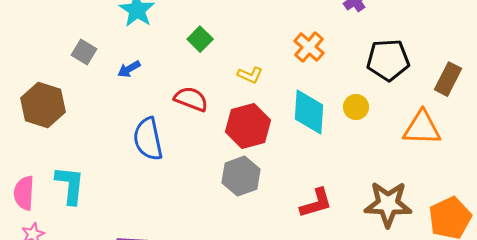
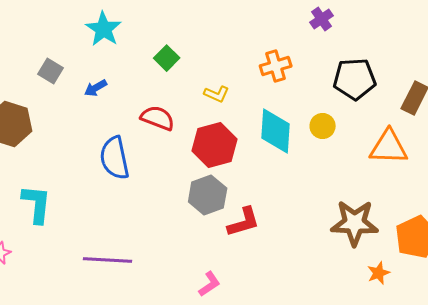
orange cross: (309, 47) -> (276, 66), turned 32
red L-shape: (316, 203) -> (244, 222), moved

